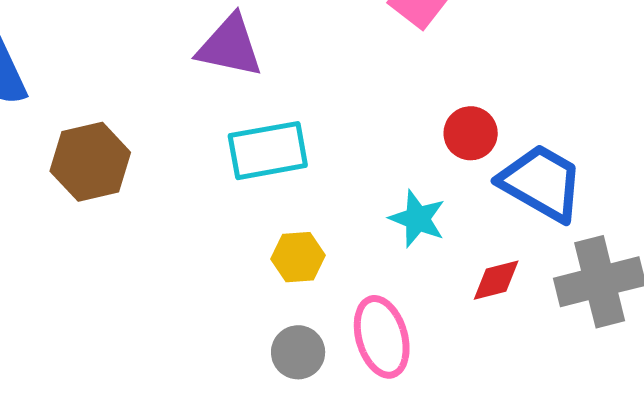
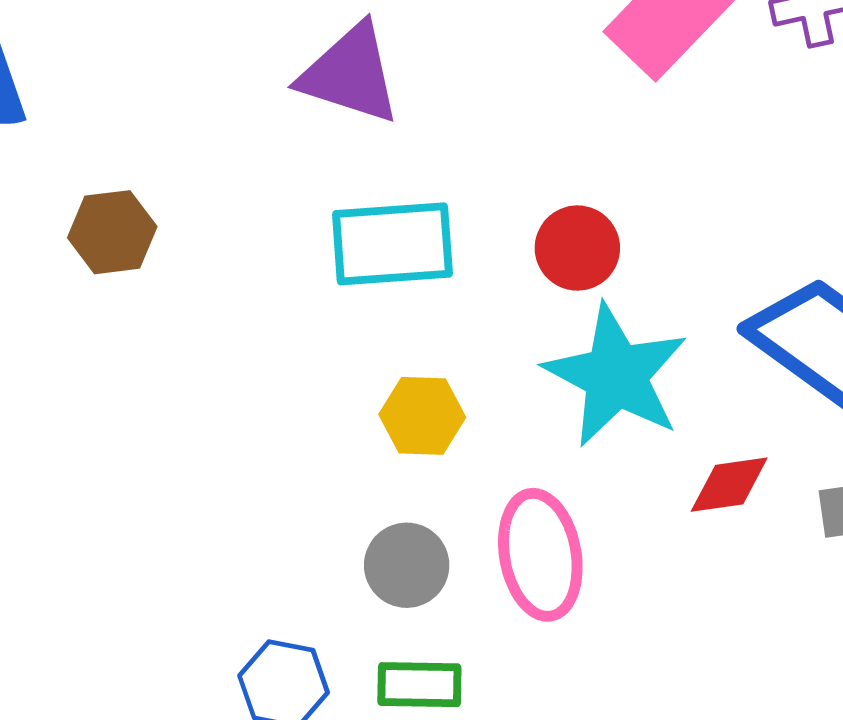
red circle: (471, 133) -> (577, 248), moved
brown hexagon: (90, 162) -> (112, 232), size x0.7
cyan star: (417, 219) -> (616, 375), size x1.6

